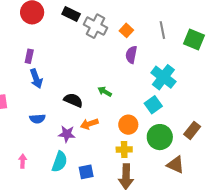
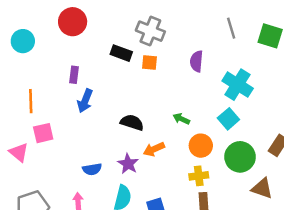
black rectangle: (71, 14) -> (121, 53), moved
orange square: (126, 30) -> (149, 62), moved, turned -32
blue arrow: (36, 79) -> (85, 101), turned 48
green arrow: (105, 92) -> (181, 119), moved
blue semicircle: (37, 119) -> (92, 169), moved
purple star: (67, 134) -> (128, 164), turned 30

